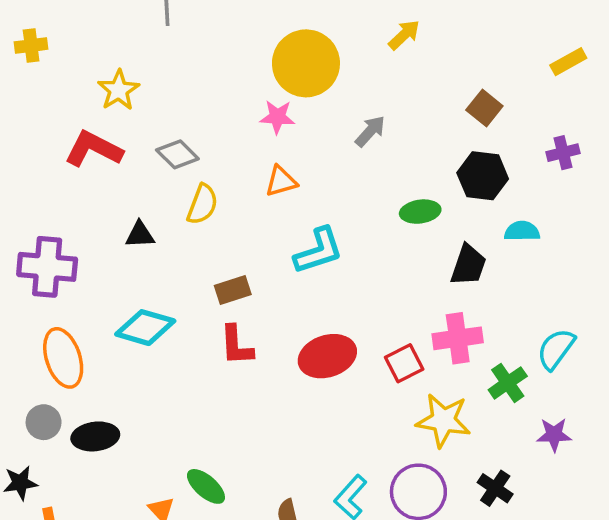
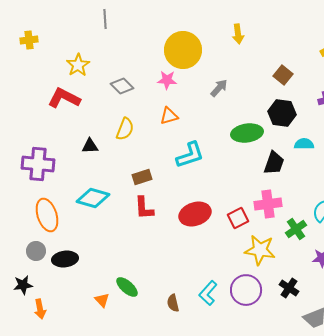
yellow arrow: (404, 35) -> (238, 34), turned 126
gray diamond: (177, 154) -> (122, 86), moved
green ellipse: (420, 212) -> (247, 133), size x1.4

